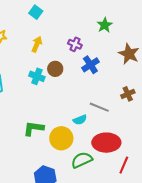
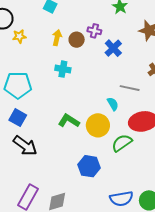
brown circle: (55, 69) -> (77, 40), moved
cyan semicircle: (80, 120) -> (113, 104), turned -88
green L-shape: (33, 128) -> (69, 121), turned 35

